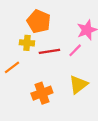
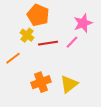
yellow cross: (27, 43) -> (27, 35), turned 32
yellow triangle: (78, 85) -> (69, 84), moved

